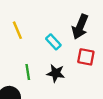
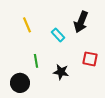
red square: (86, 57) -> (90, 59), moved
black star: (56, 73) -> (61, 72), moved

